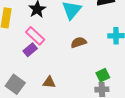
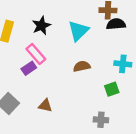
green square: (103, 75) -> (112, 89), moved

